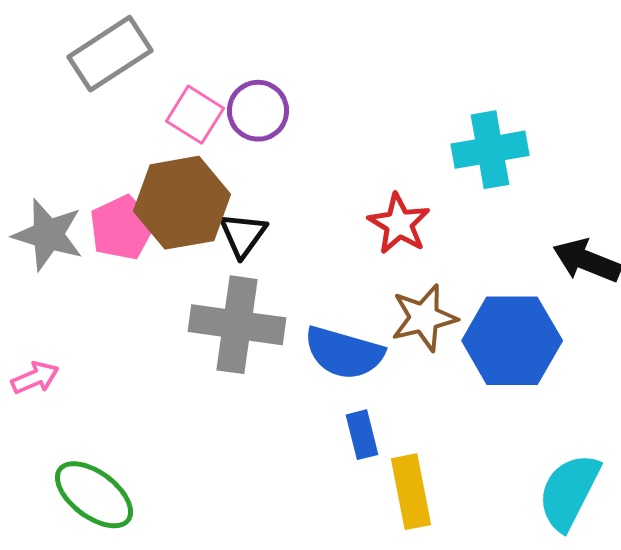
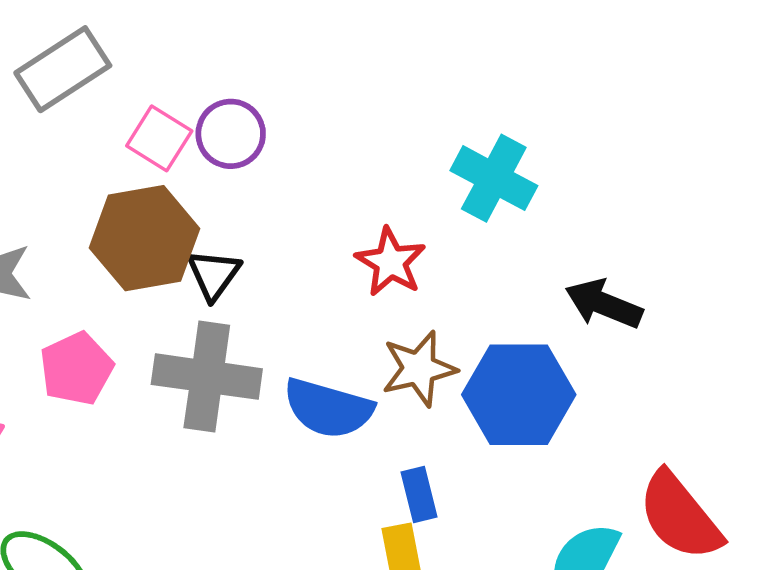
cyan cross: (490, 150) -> (494, 178), turned 38
pink pentagon: (122, 228) -> (76, 369), moved
blue rectangle: (362, 435) -> (419, 495), moved

